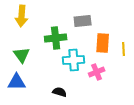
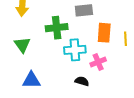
blue triangle: (17, 82) -> (31, 80), moved
black semicircle: (60, 92) -> (82, 81), moved

